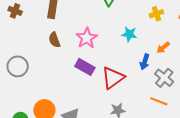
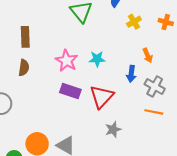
cyan star: (129, 34) -> (97, 59), moved
brown semicircle: (54, 40) -> (24, 68), moved, turned -140
orange arrow: (163, 48) -> (148, 55), turned -64

